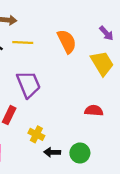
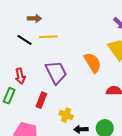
orange semicircle: (67, 41) -> (93, 63), moved

